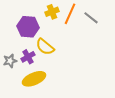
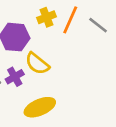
yellow ellipse: (34, 79) -> (40, 107), moved

